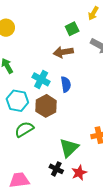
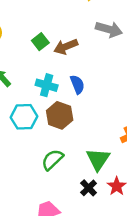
green square: (72, 29) -> (40, 42), moved
green semicircle: (24, 129) -> (52, 160), moved
black cross: (56, 169) -> (89, 188), turned 32

